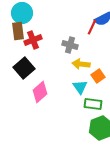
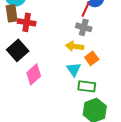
red cross: (33, 40) -> (27, 22), turned 30
gray cross: (70, 45) -> (84, 27), moved

